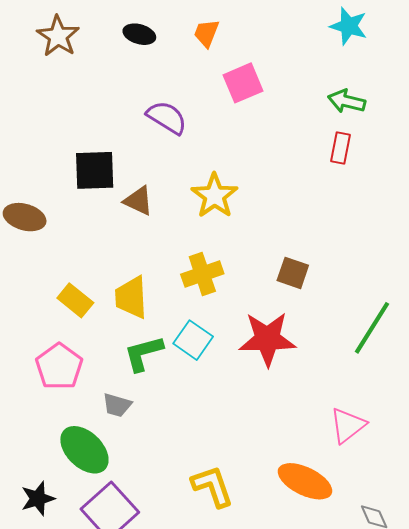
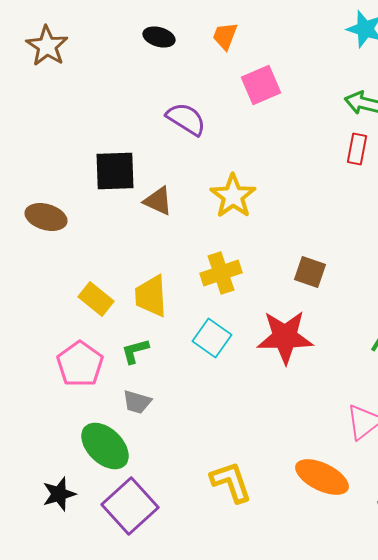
brown star: (58, 36) -> (47, 46), moved
green L-shape: (143, 353) -> (135, 351), moved, size x0.7

